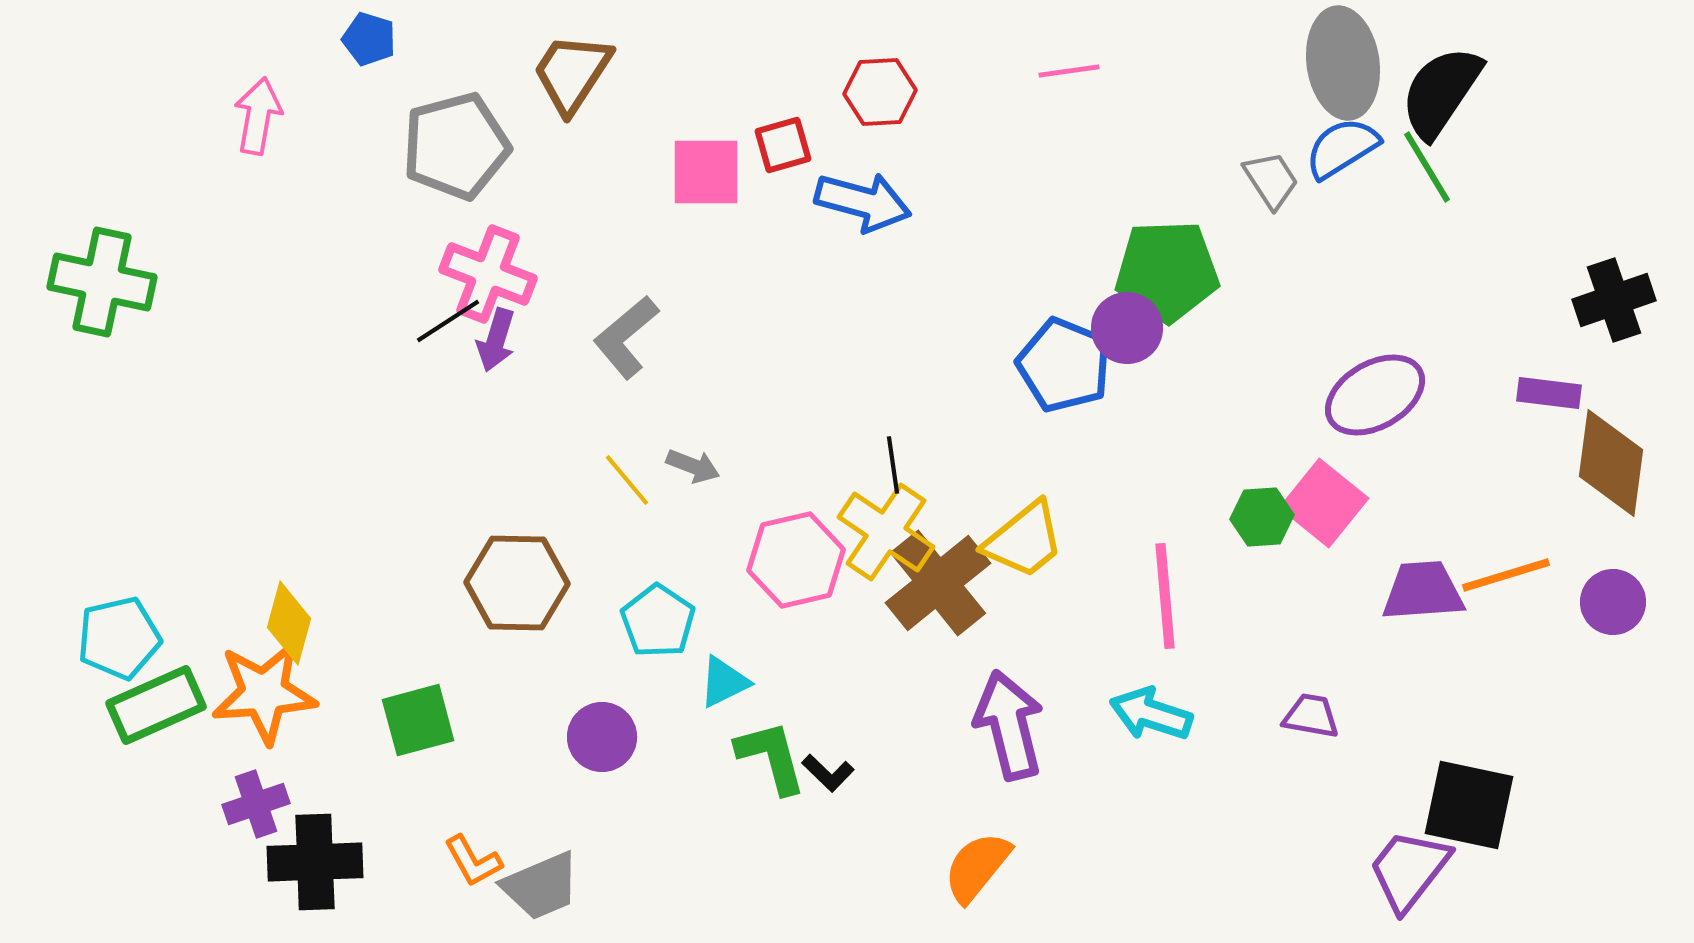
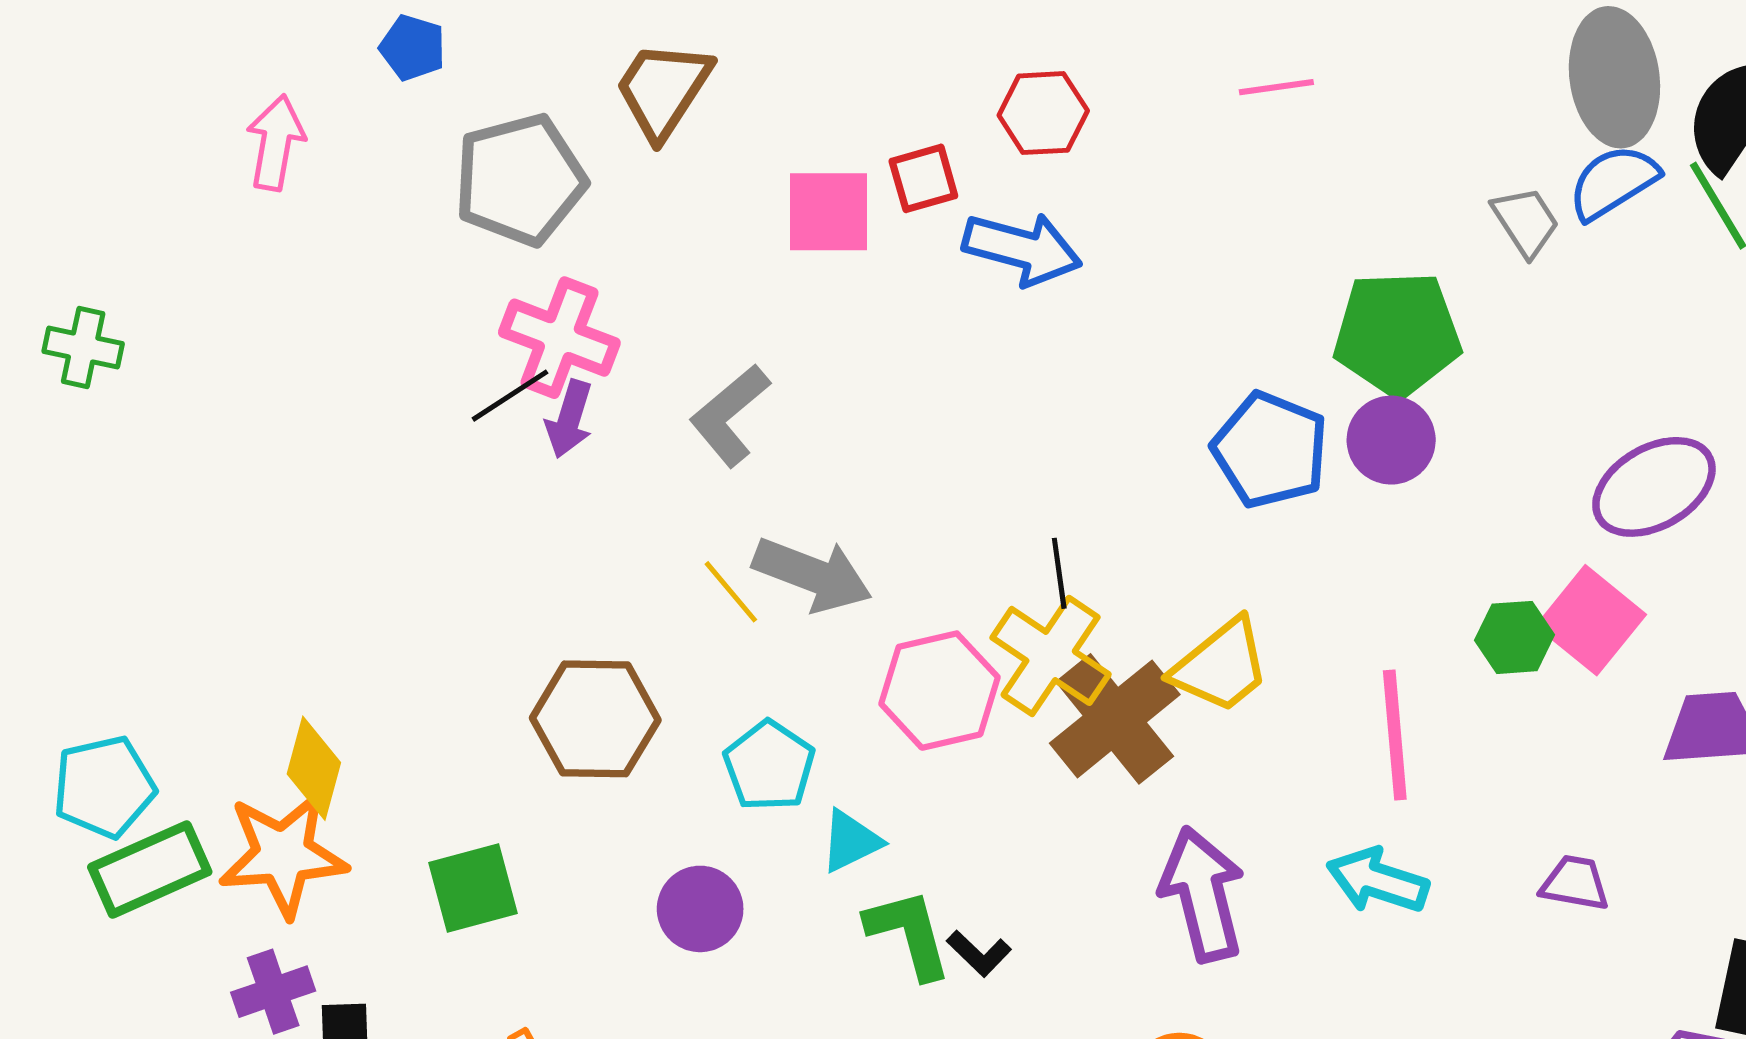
green cross: (102, 282) -> (83, 347), size x0.6
purple circle: (1127, 328) -> (1391, 440), moved
gray arrow: (693, 466) -> (812, 575), size x1.8

